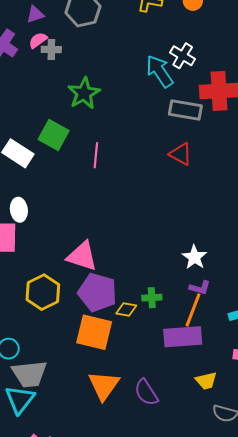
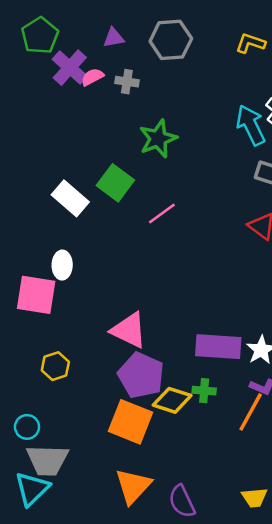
pink semicircle: (38, 40) -> (92, 77), moved
pink line: (96, 155) -> (162, 214), turned 40
yellow hexagon: (43, 292) -> (55, 366), moved, size x0.7
yellow diamond: (126, 309) -> (172, 400), size x1.5
purple rectangle: (183, 337) -> (218, 347), moved

